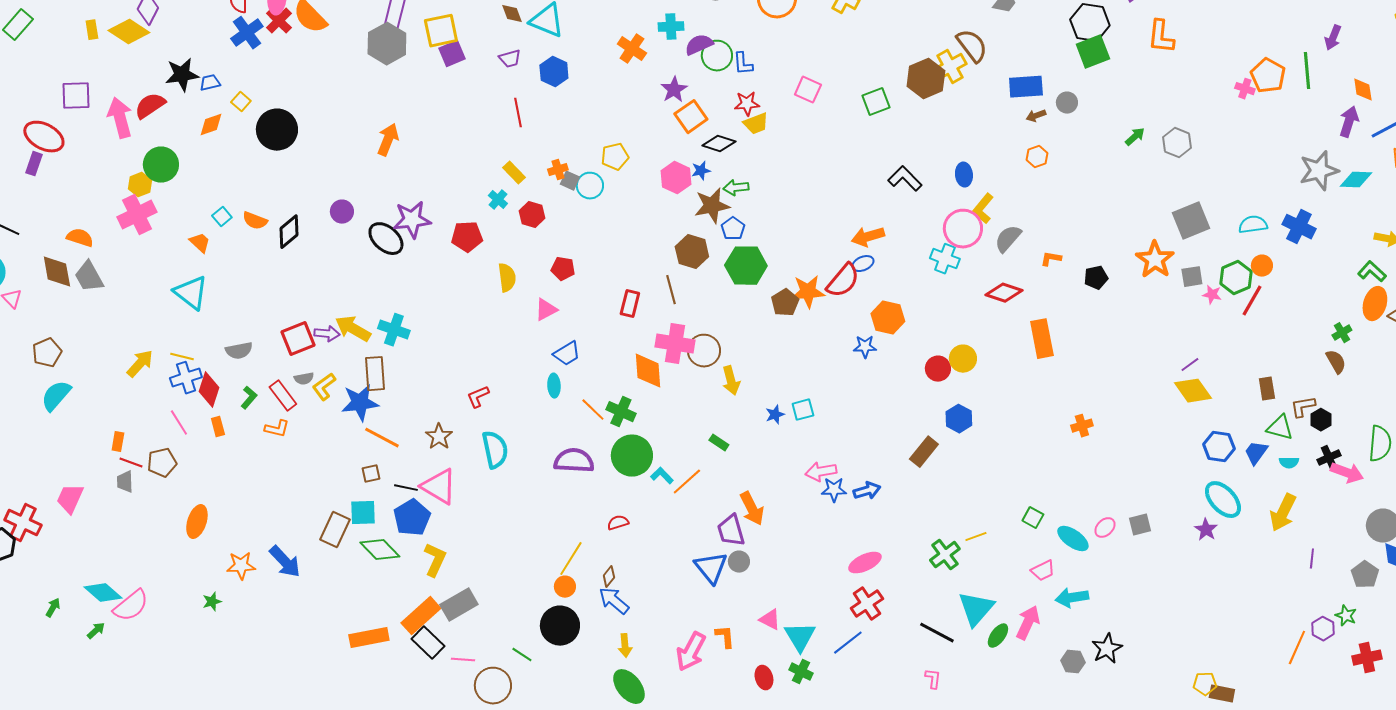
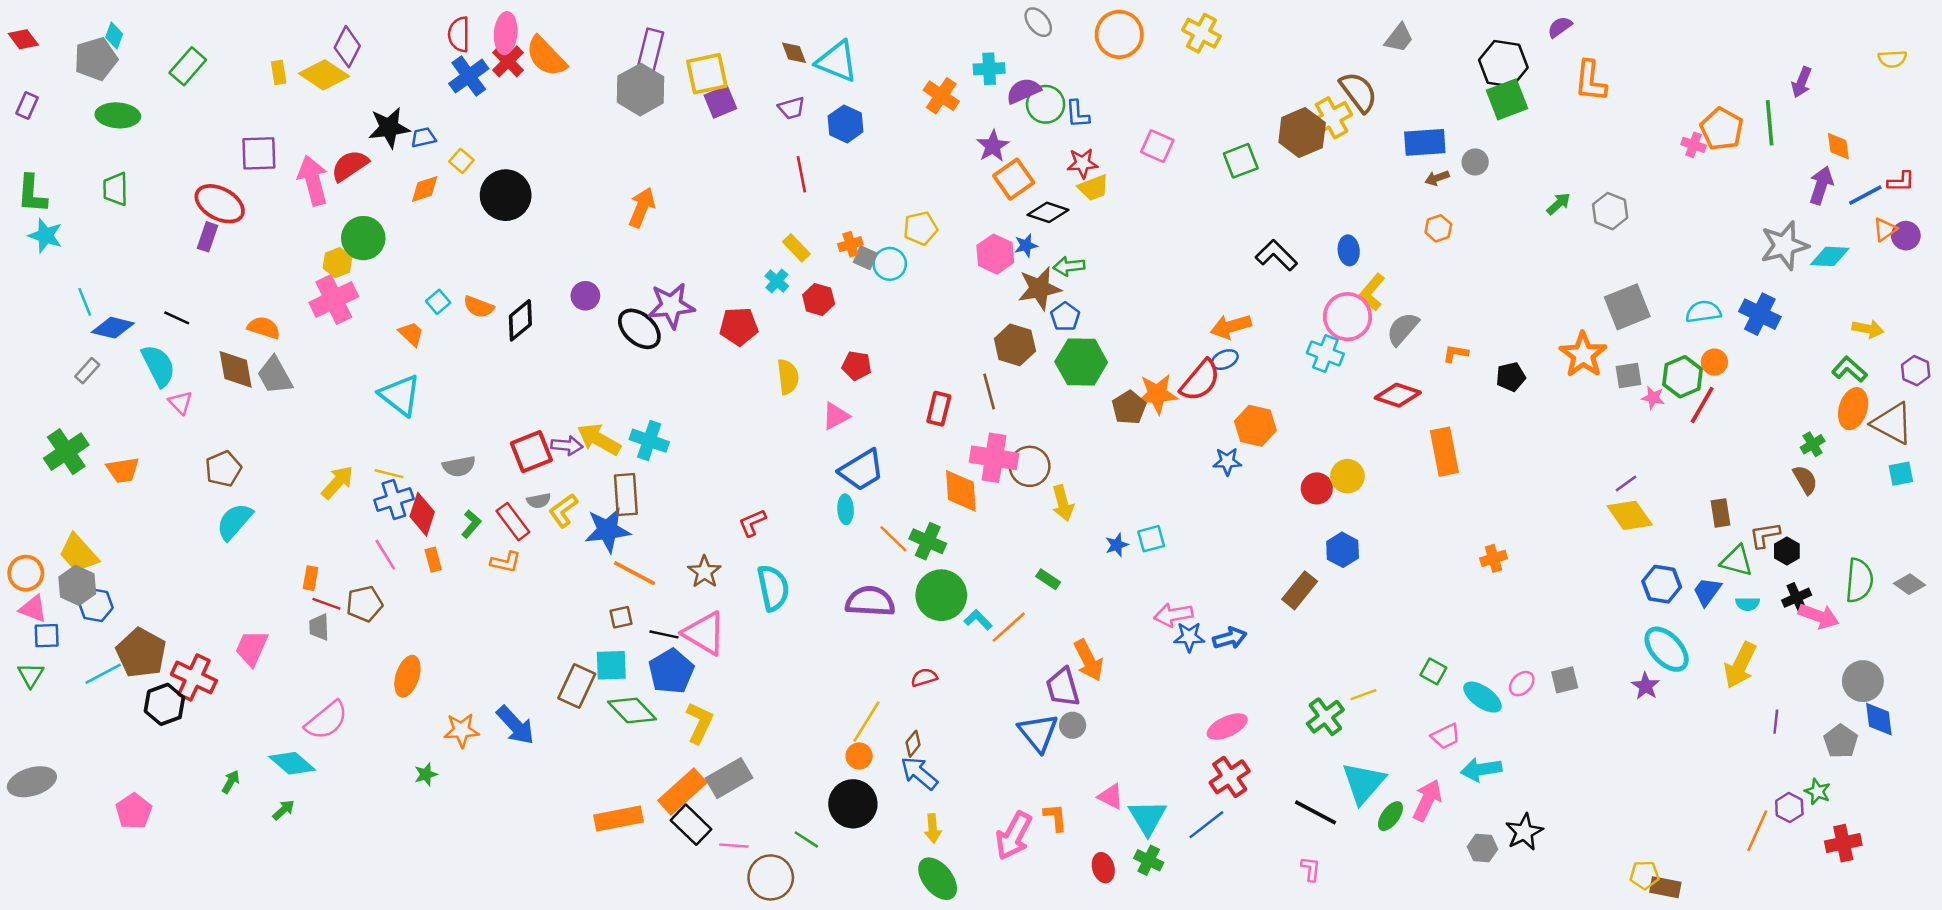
blue trapezoid: (567, 354) -> (861, 470), size x1.4
pink semicircle: (131, 606) -> (326, 720), moved

